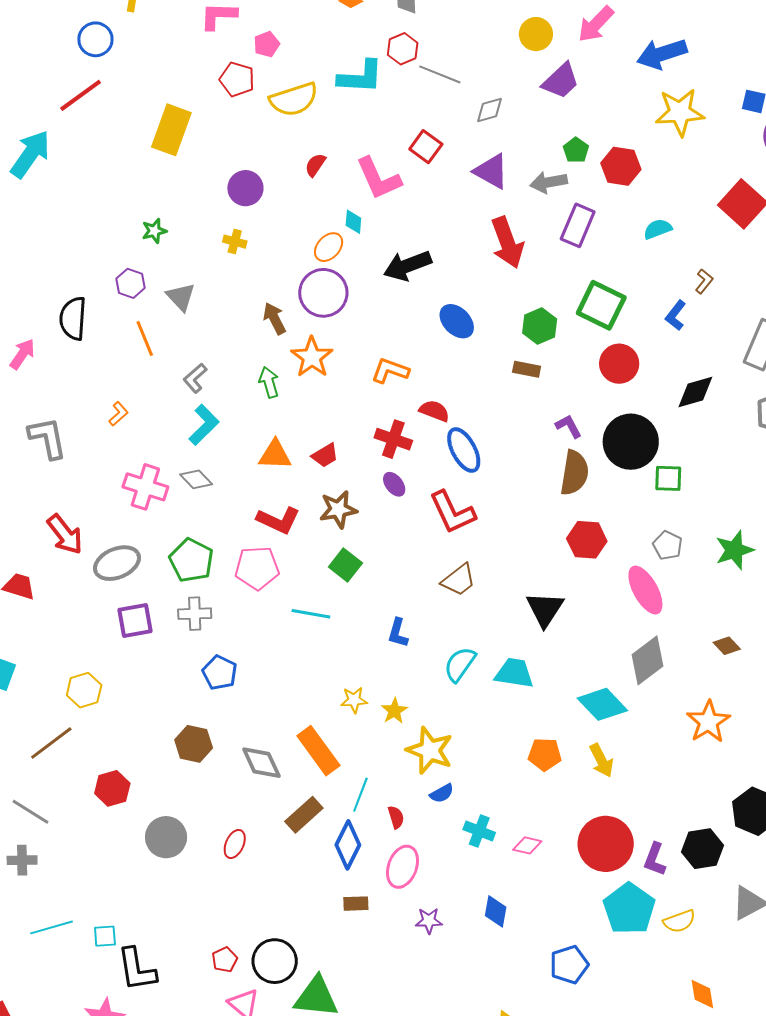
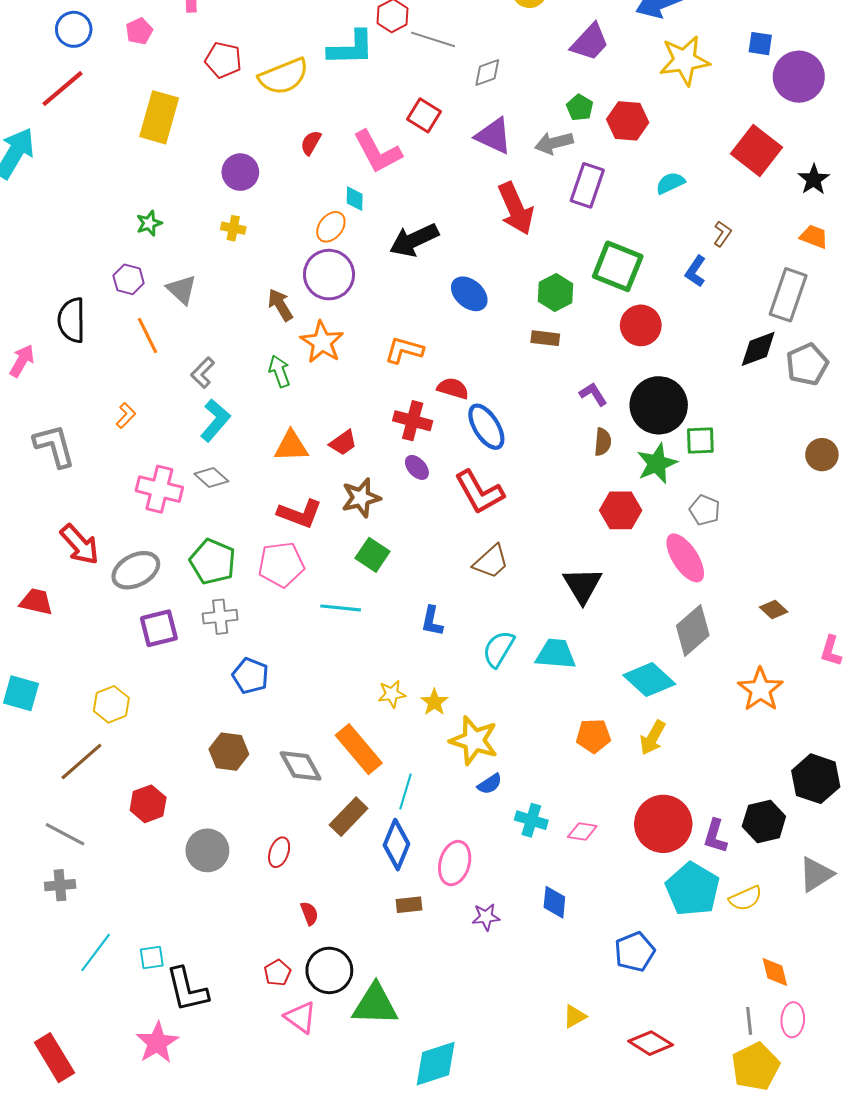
pink pentagon: (267, 44) -> (139, 31), moved
purple trapezoid: (561, 81) -> (590, 42), moved
black diamond: (695, 392) -> (758, 349), moved
brown semicircle: (574, 473) -> (603, 442), size x0.6
green star: (734, 550) -> (657, 463), moved
yellow arrow: (601, 760) -> (653, 738), turned 60
red semicircle: (396, 817) -> (309, 913), moved
cyan line: (51, 927) -> (96, 953), turned -33

